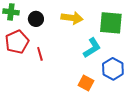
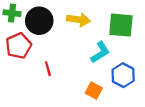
black circle: (36, 19) -> (39, 21), size x1.6
red line: (40, 54) -> (48, 69), moved

